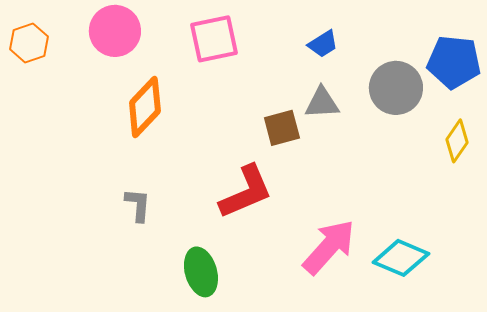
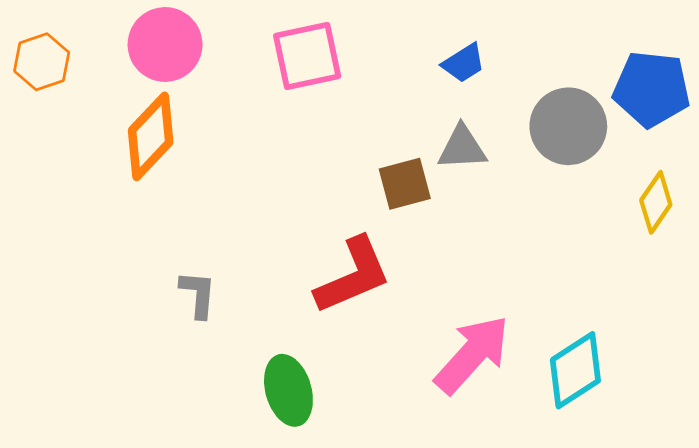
orange diamond: (145, 107) -> (151, 136), moved
cyan diamond: (401, 258) -> (575, 370), turned -56

